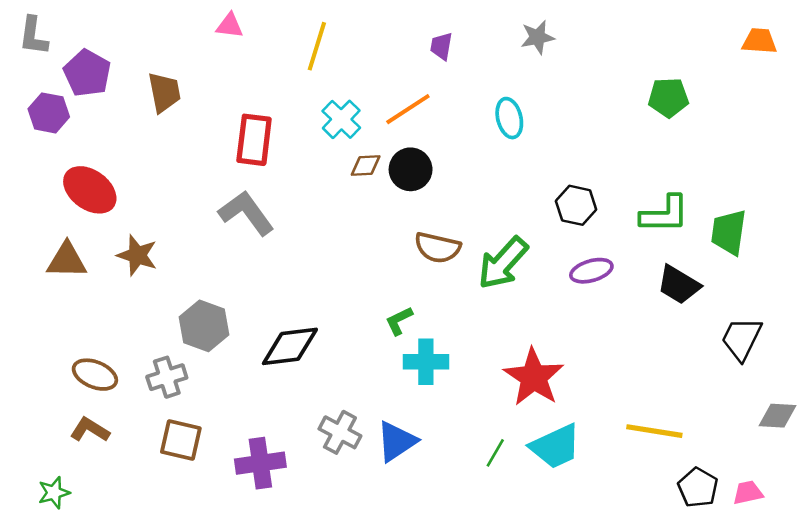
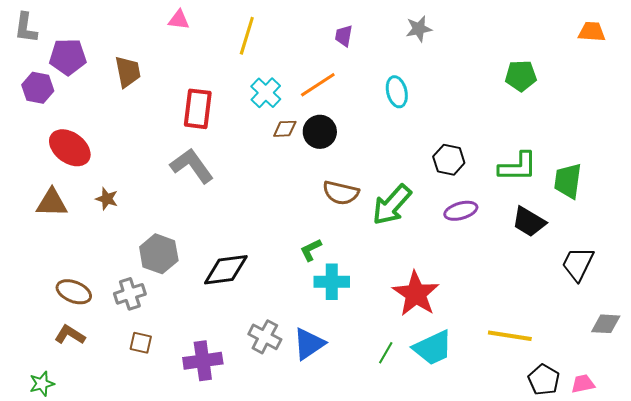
purple pentagon: (87, 73) -> (68, 57), turned -30
brown star: (137, 255) -> (107, 199), size x0.7
brown square: (181, 440) -> (141, 343), size x0.7

